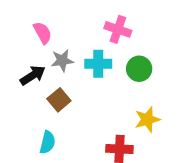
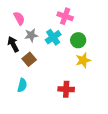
cyan cross: (98, 64) -> (53, 37), turned -35
black arrow: (33, 75) -> (13, 44), turned -84
yellow star: (147, 119) -> (83, 60), moved

